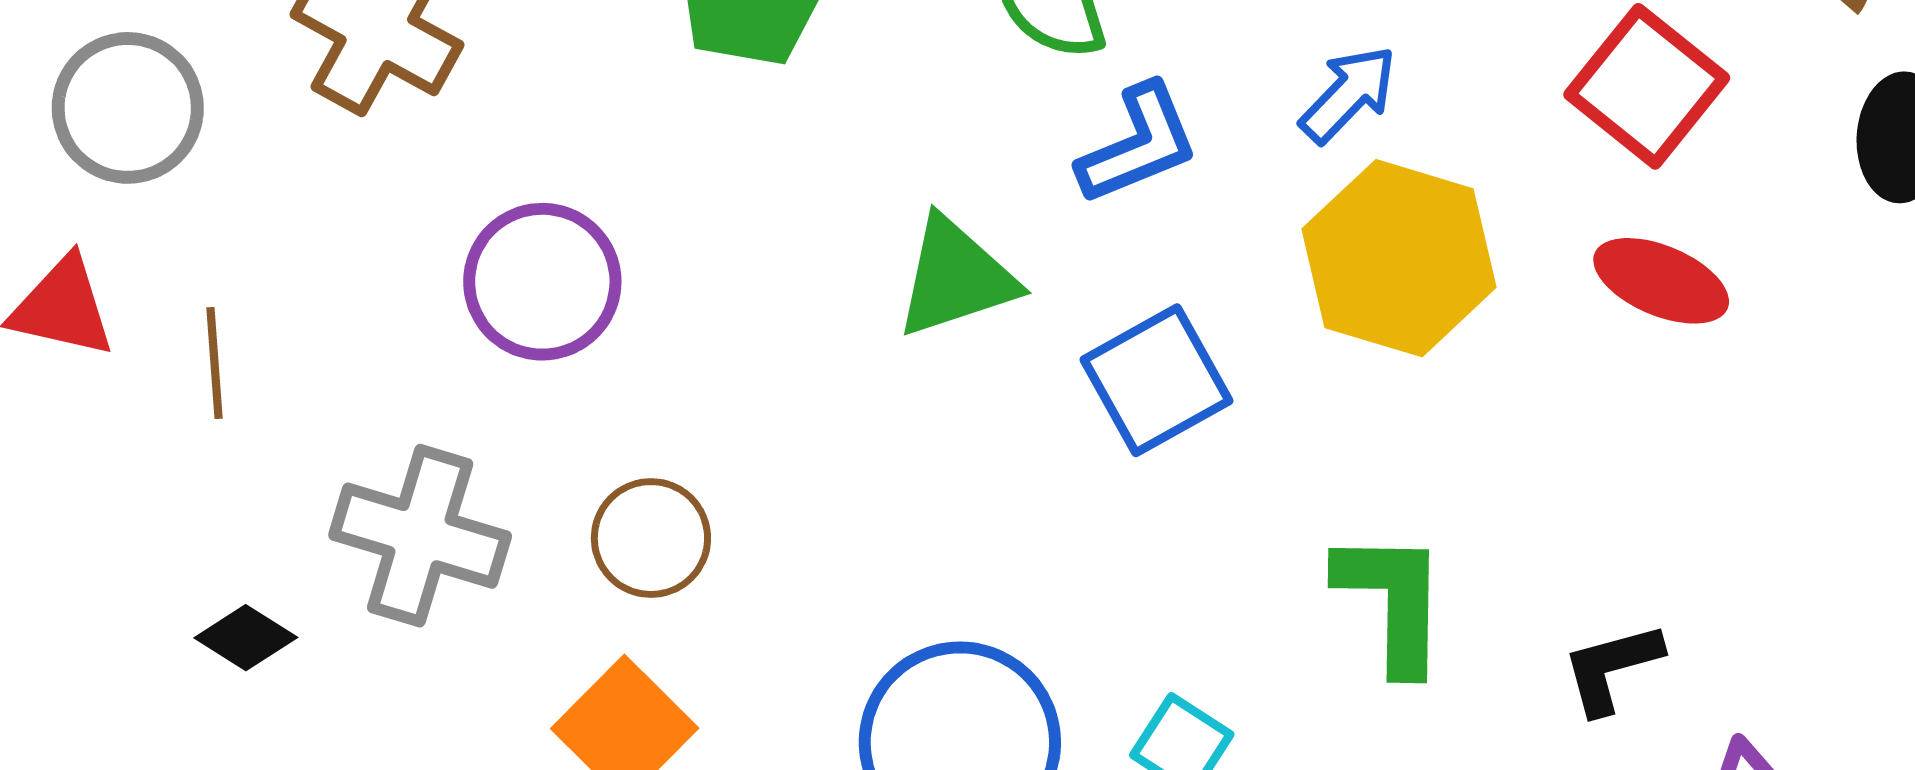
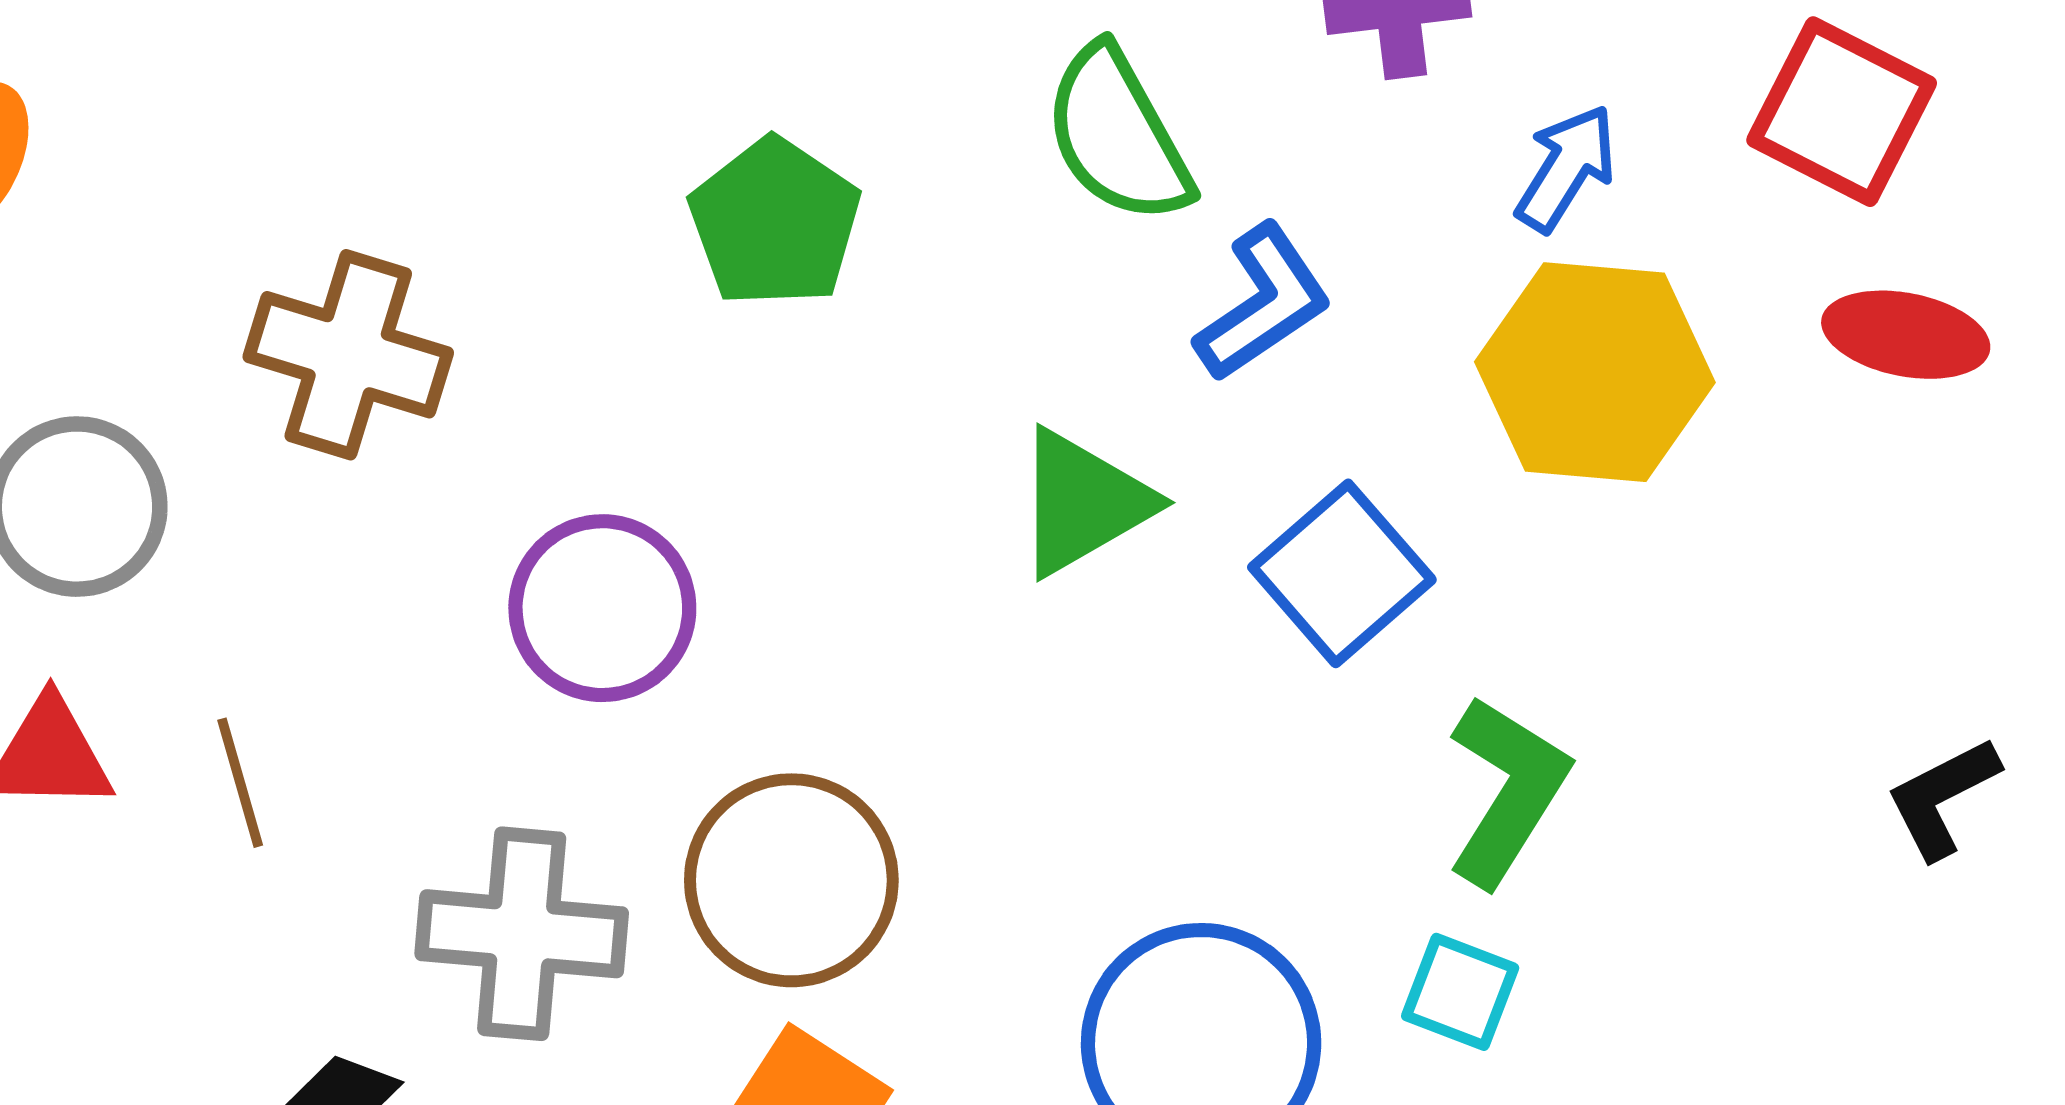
blue arrow: (1348, 94) -> (1566, 168), moved
brown circle: (651, 538) -> (791, 880), size x1.5
green L-shape: (1392, 601) -> (1507, 791), moved, turned 43

